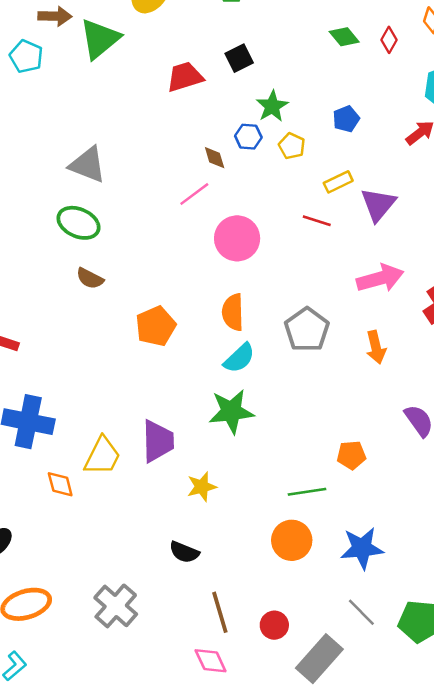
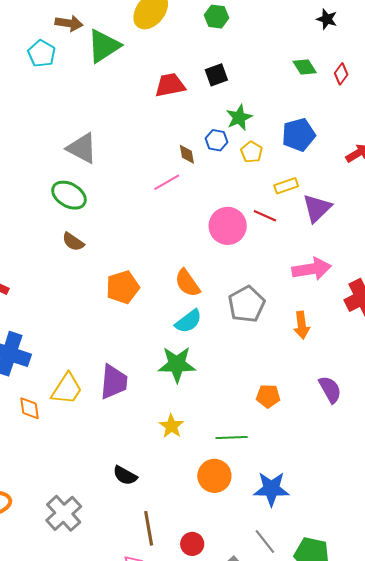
blue pentagon: (346, 119) -> (299, 135), size x1.5
pink circle: (237, 238) -> (228, 226), moved
orange semicircle: (233, 312) -> (187, 283), turned -40
orange pentagon: (351, 455) -> (268, 396), moved
yellow star: (202, 487) -> (171, 426), moved, turned -30

